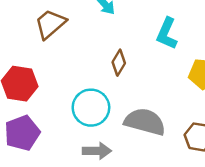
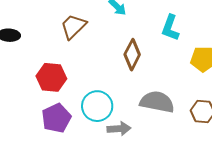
brown diamond: (119, 63) -> (132, 55), size x1.4
cyan circle: (91, 108) -> (97, 106), moved

